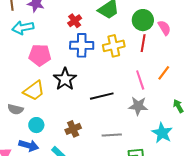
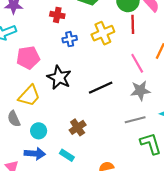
red cross: (75, 21) -> (57, 15), turned -32
blue cross: (82, 45) -> (70, 39), size x0.6
gray semicircle: (15, 109) -> (14, 119), turned 63
gray line: (112, 135) -> (135, 120), moved

